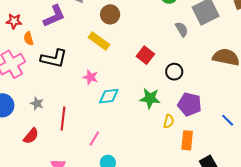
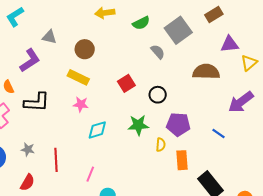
red square: (145, 55) -> (126, 83), turned 30
pink star: (90, 77) -> (81, 104), moved

